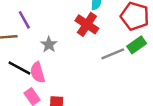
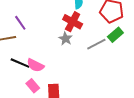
gray star: (49, 45) -> (66, 39), moved
pink semicircle: (38, 72) -> (35, 65), turned -42

